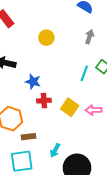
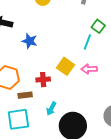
cyan line: (84, 73) -> (87, 42), moved
red cross: (44, 101) -> (43, 80), moved

